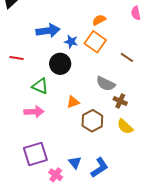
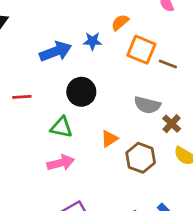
blue star: (71, 42) -> (92, 41), moved
orange square: (95, 42) -> (141, 50), moved
brown cross: (120, 101) -> (172, 124), turned 32

